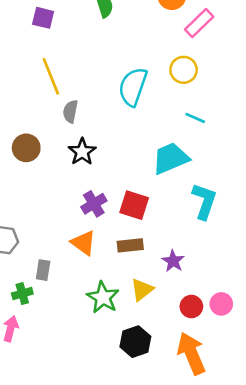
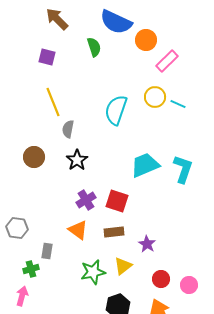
cyan line: (195, 118) -> (178, 104), moved
cyan L-shape: (204, 201) -> (183, 169), moved
green star: (103, 297) -> (93, 272), turned 30
pink circle: (221, 304) -> (189, 285), moved

